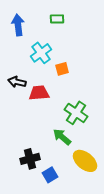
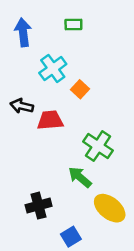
orange square: (62, 69) -> (80, 89), turned -32
blue square: (50, 175) -> (71, 237), moved

